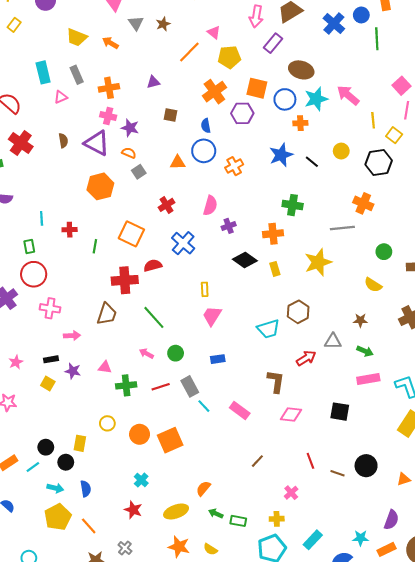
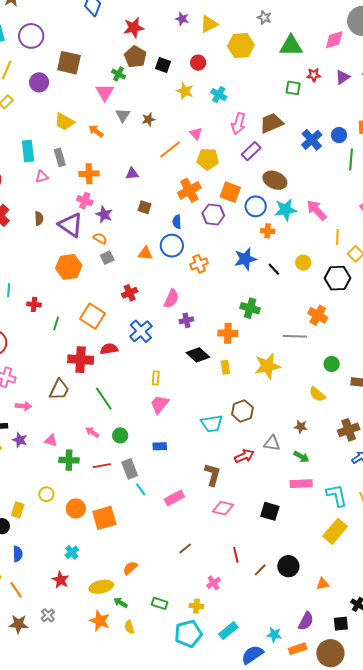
pink rectangle: (240, 410) -> (174, 498), turned -72
brown line: (338, 473) -> (260, 570), turned -72
green arrow: (216, 513) -> (121, 603), moved
yellow semicircle: (210, 549) -> (129, 627), turned 32

